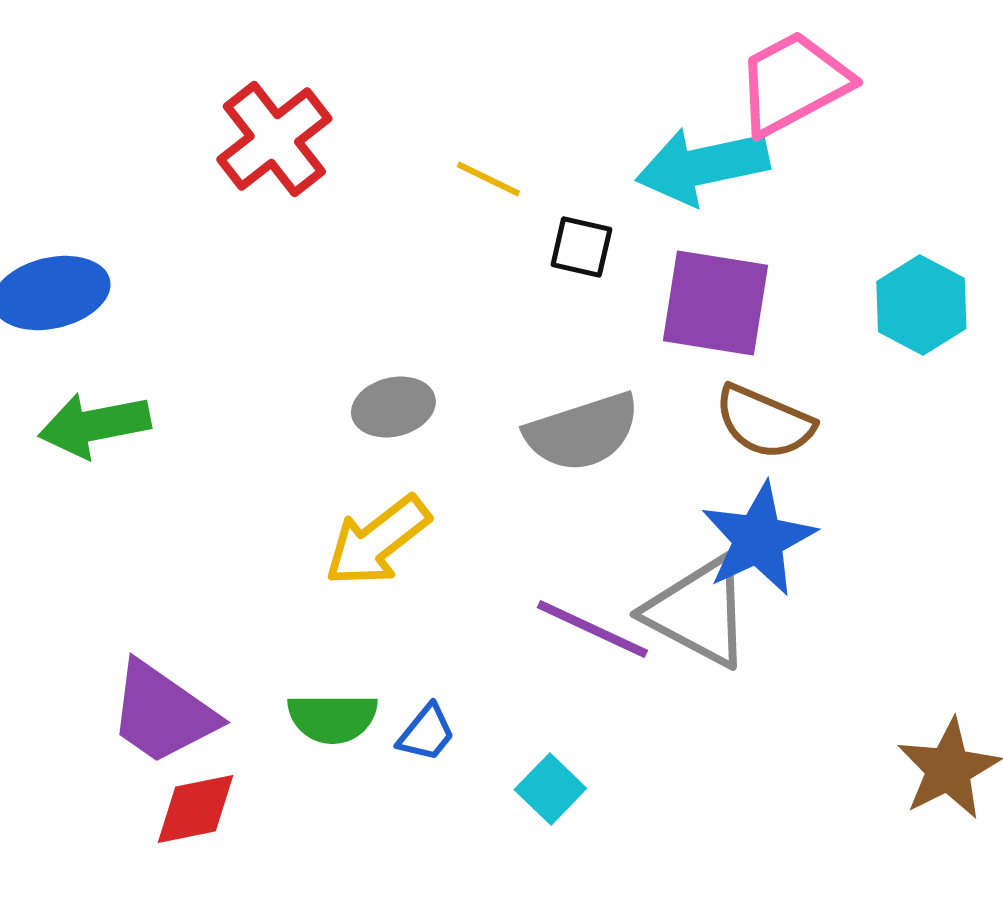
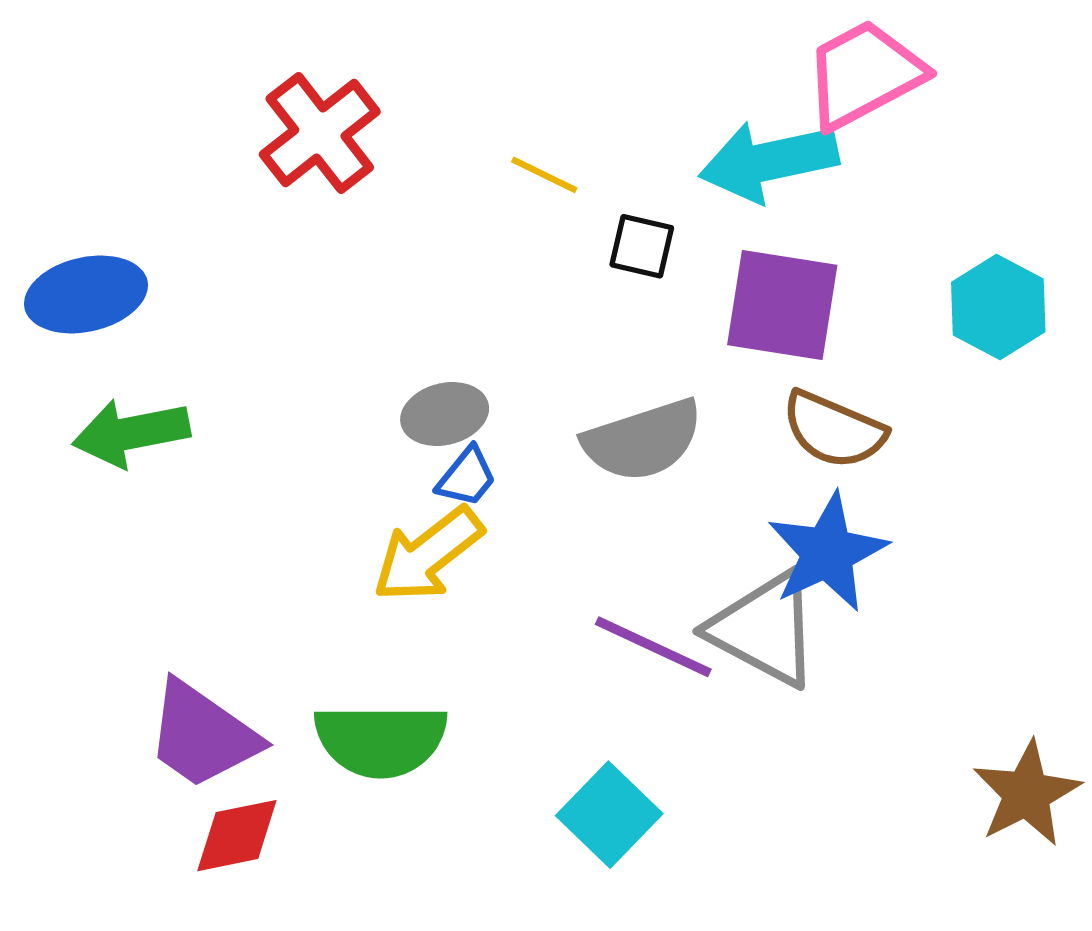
green semicircle: (332, 718) -> (381, 740), size x1.4
blue trapezoid: (426, 733) -> (467, 477), moved
cyan square: (550, 789) -> (609, 815), size x1.4

